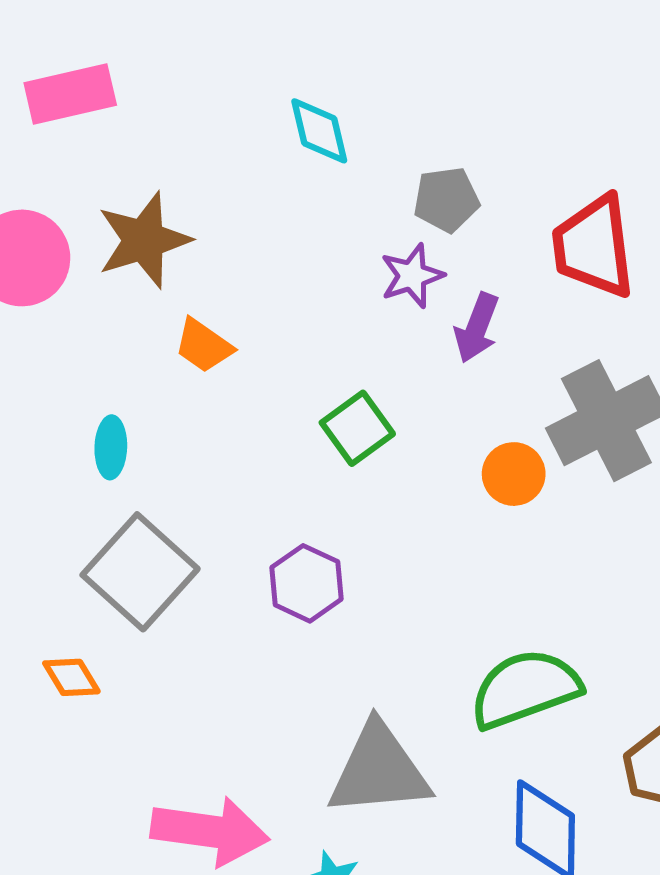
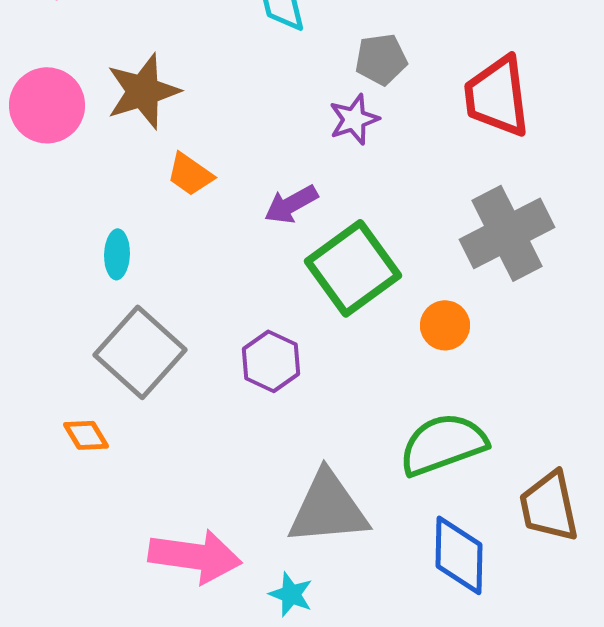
purple arrow: (477, 328) -> (291, 204), moved, turned 40
green square: (357, 428) -> (353, 268), moved, size x1.6
orange circle: (514, 474) -> (445, 325), moved

